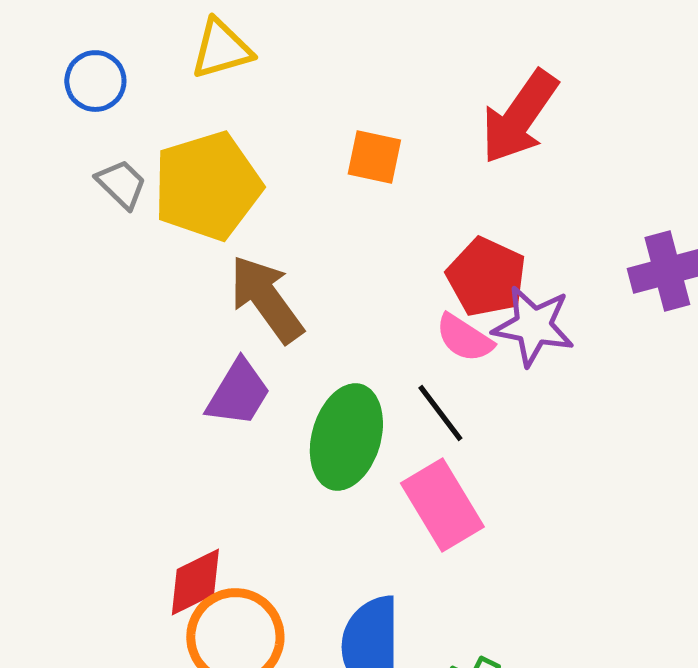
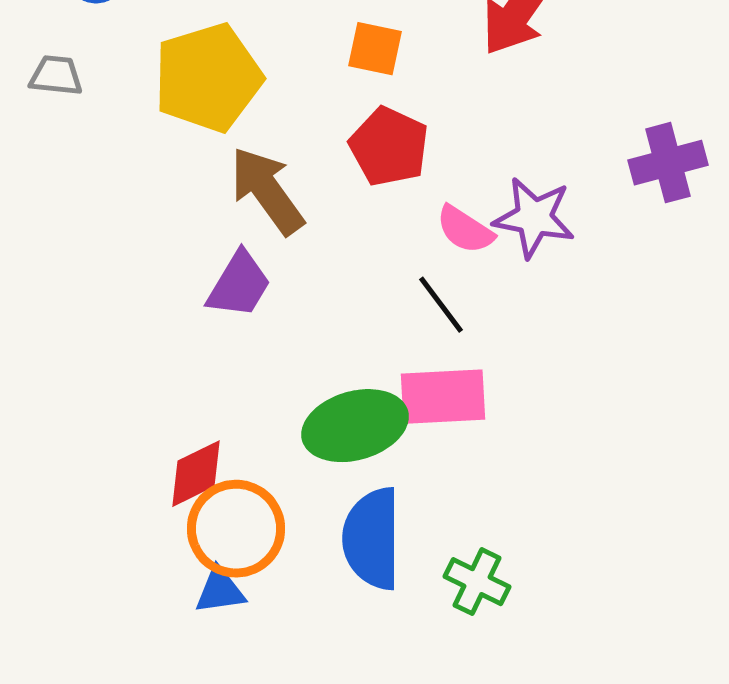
gray trapezoid: (121, 184) -> (56, 76), moved, turned -38
red pentagon: (486, 277) -> (389, 147), moved
green ellipse: (346, 437) -> (355, 426), moved, turned 58
pink rectangle: (442, 505) -> (443, 397), turned -62

